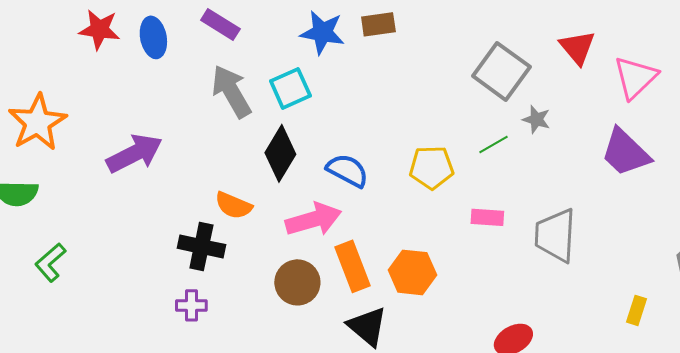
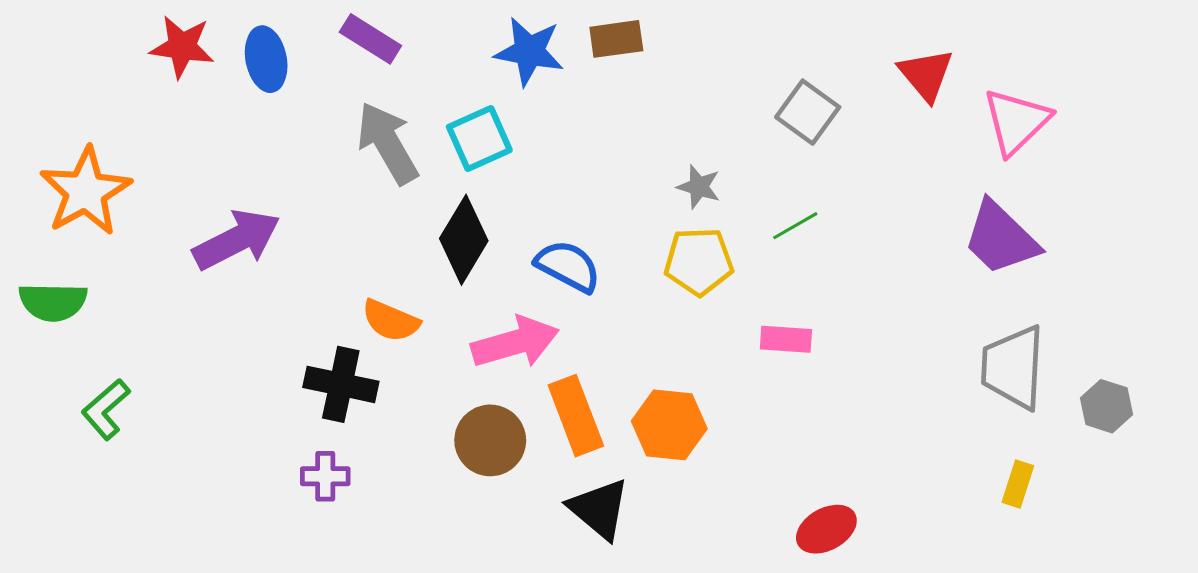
gray square: (501, 71) -> (808, 112), size x0.7
gray star: (536, 119) -> (699, 187), moved
gray trapezoid: (555, 235) -> (1013, 367), moved

